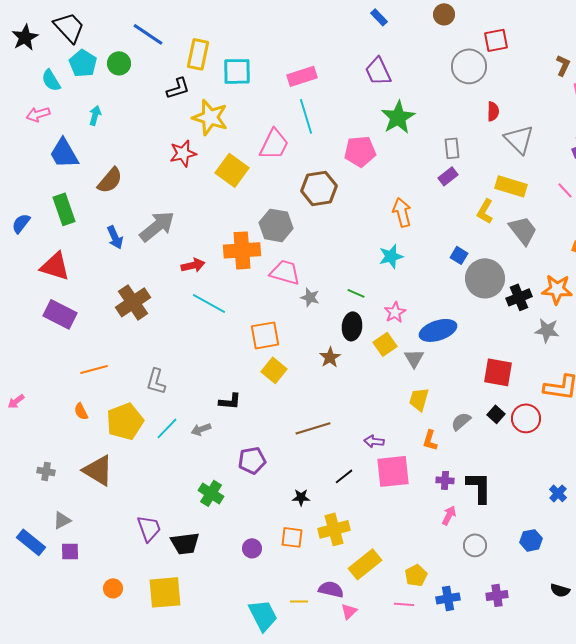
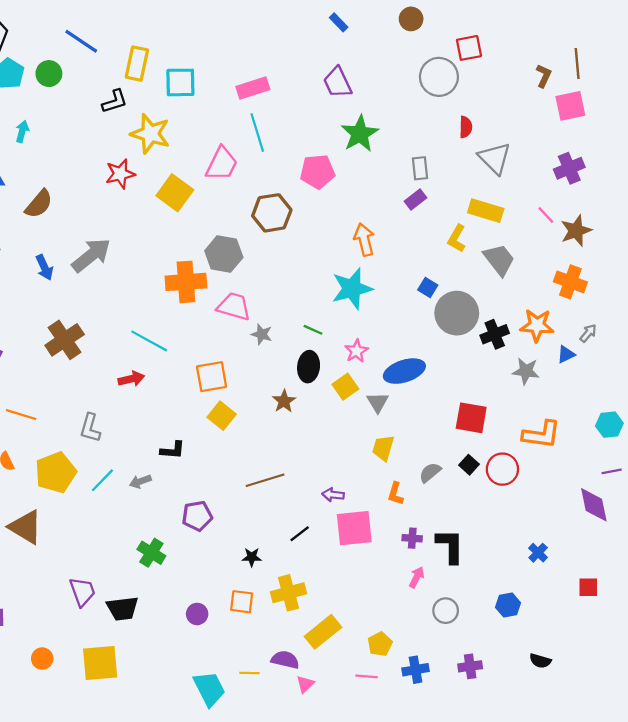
cyan star: (391, 256) -> (352, 289), size x1.5
red arrow: (193, 265) -> (131, 379), moved
orange line: (94, 369) -> (21, 415), turned 32

